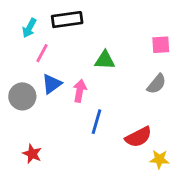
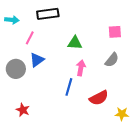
cyan arrow: (29, 28) -> (12, 20), moved, turned -112
pink arrow: (80, 91) -> (81, 68), moved
yellow star: (159, 159) -> (122, 114), moved

